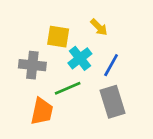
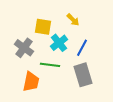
gray cross: (32, 65) -> (24, 48), turned 30
green line: (68, 88) -> (50, 65), turned 30

